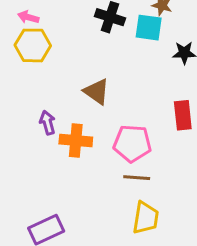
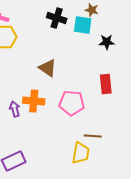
purple arrow: (48, 123) -> (15, 109), moved
brown line: (137, 178) -> (93, 136), moved

